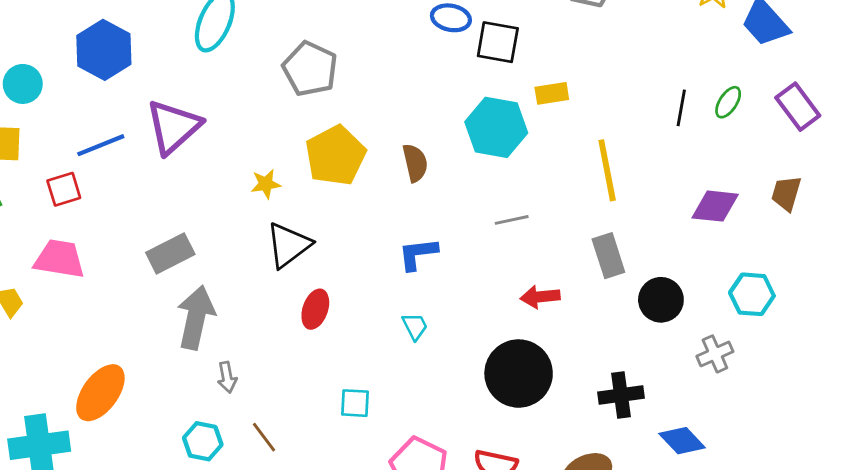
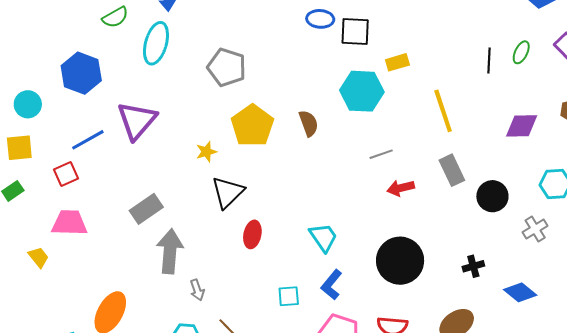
blue L-shape: (418, 254) -> (332, 285), moved, turned -36
red arrow: (540, 297) -> (401, 188), moved
cyan trapezoid: (415, 326) -> (323, 237), size x1.5
black cross: (621, 395) -> (473, 266), size x0.7

